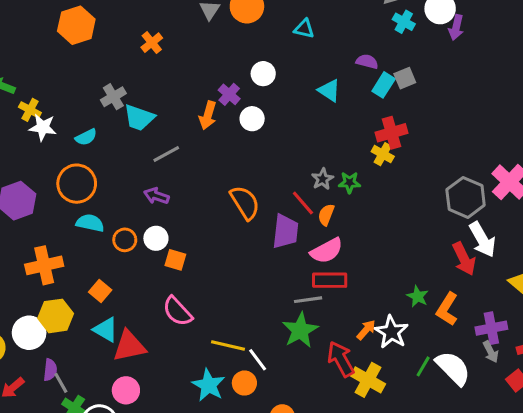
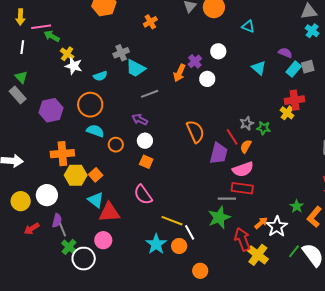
white circle: (156, 238) -> (145, 141), moved
yellow hexagon: (56, 316) -> (76, 175), moved

